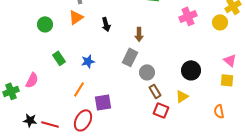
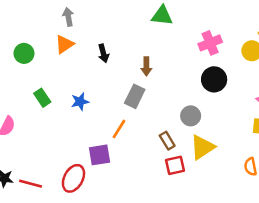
black circle: (191, 70) -> (214, 79), moved
gray circle: (147, 72) -> (191, 116), moved
orange line: (79, 89) -> (119, 129), moved
yellow triangle: (182, 96) -> (202, 147), size x1.5
red square: (161, 110) -> (175, 165), turned -35

